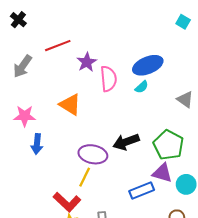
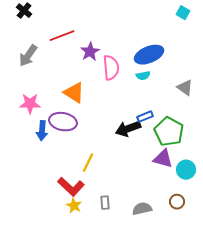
cyan semicircle: (142, 87) -> (143, 76), turned 32
purple ellipse: (93, 154) -> (63, 122), moved
blue rectangle: (142, 191) -> (145, 117), moved, size x0.7

